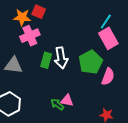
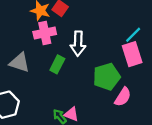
white arrow: (61, 58) -> (78, 44), moved

